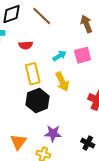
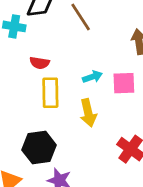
red semicircle: (26, 45) -> (40, 63), moved
black hexagon: (38, 100) -> (39, 147), moved

